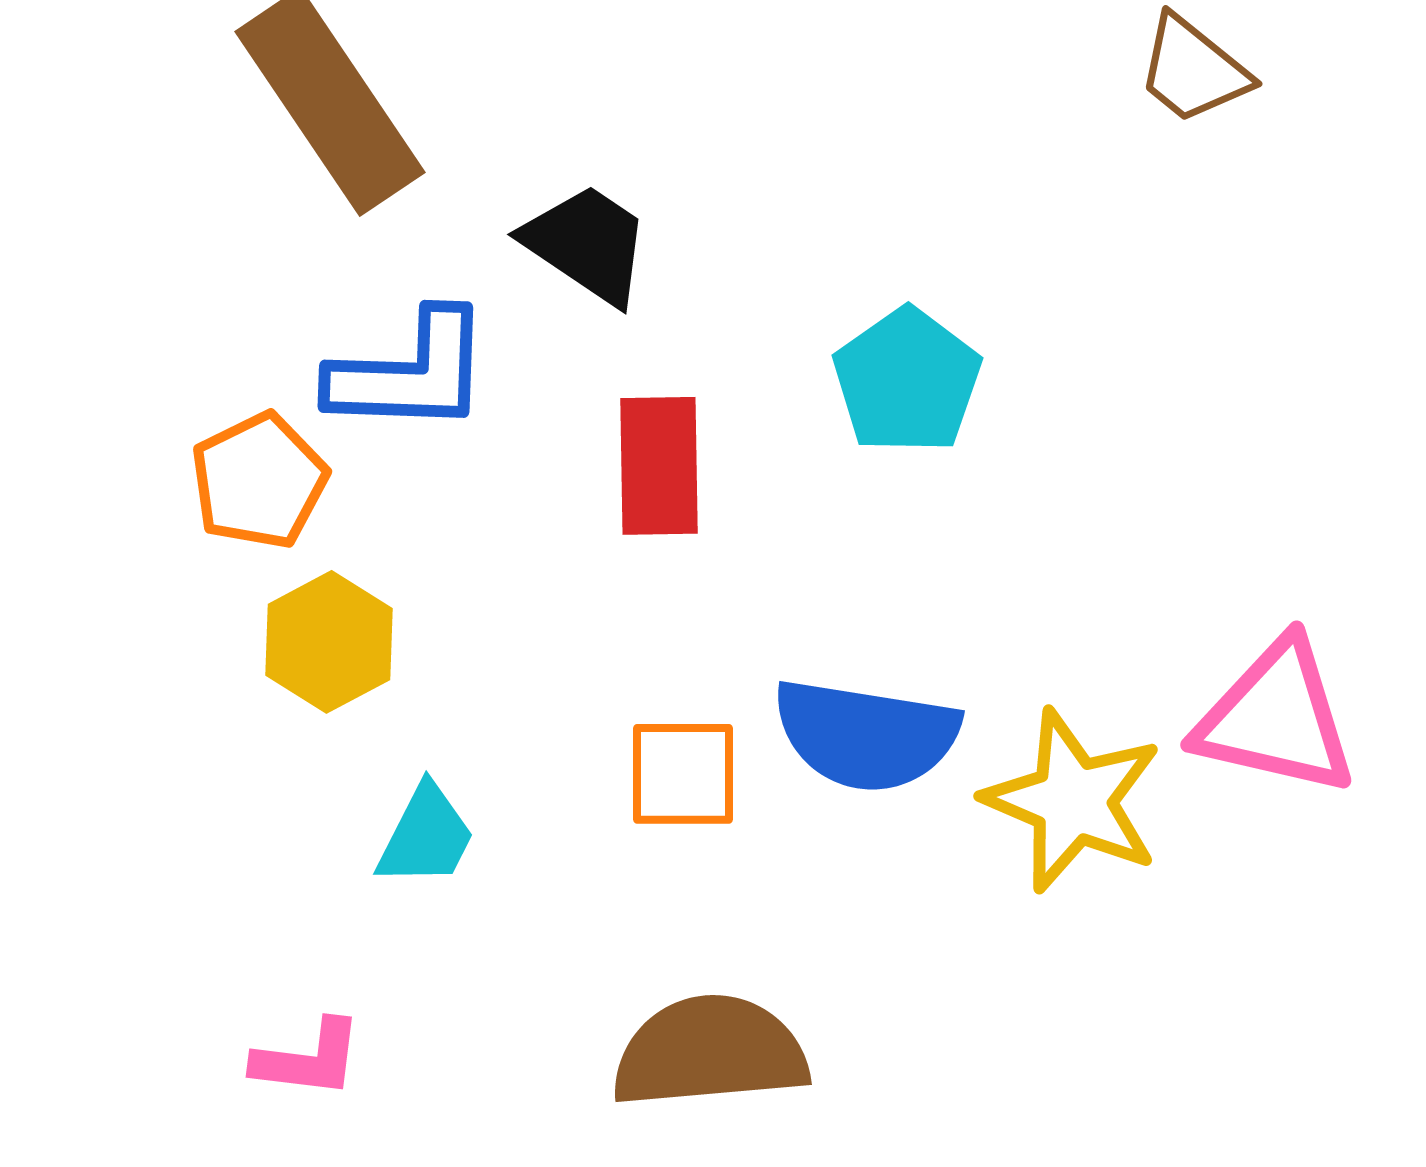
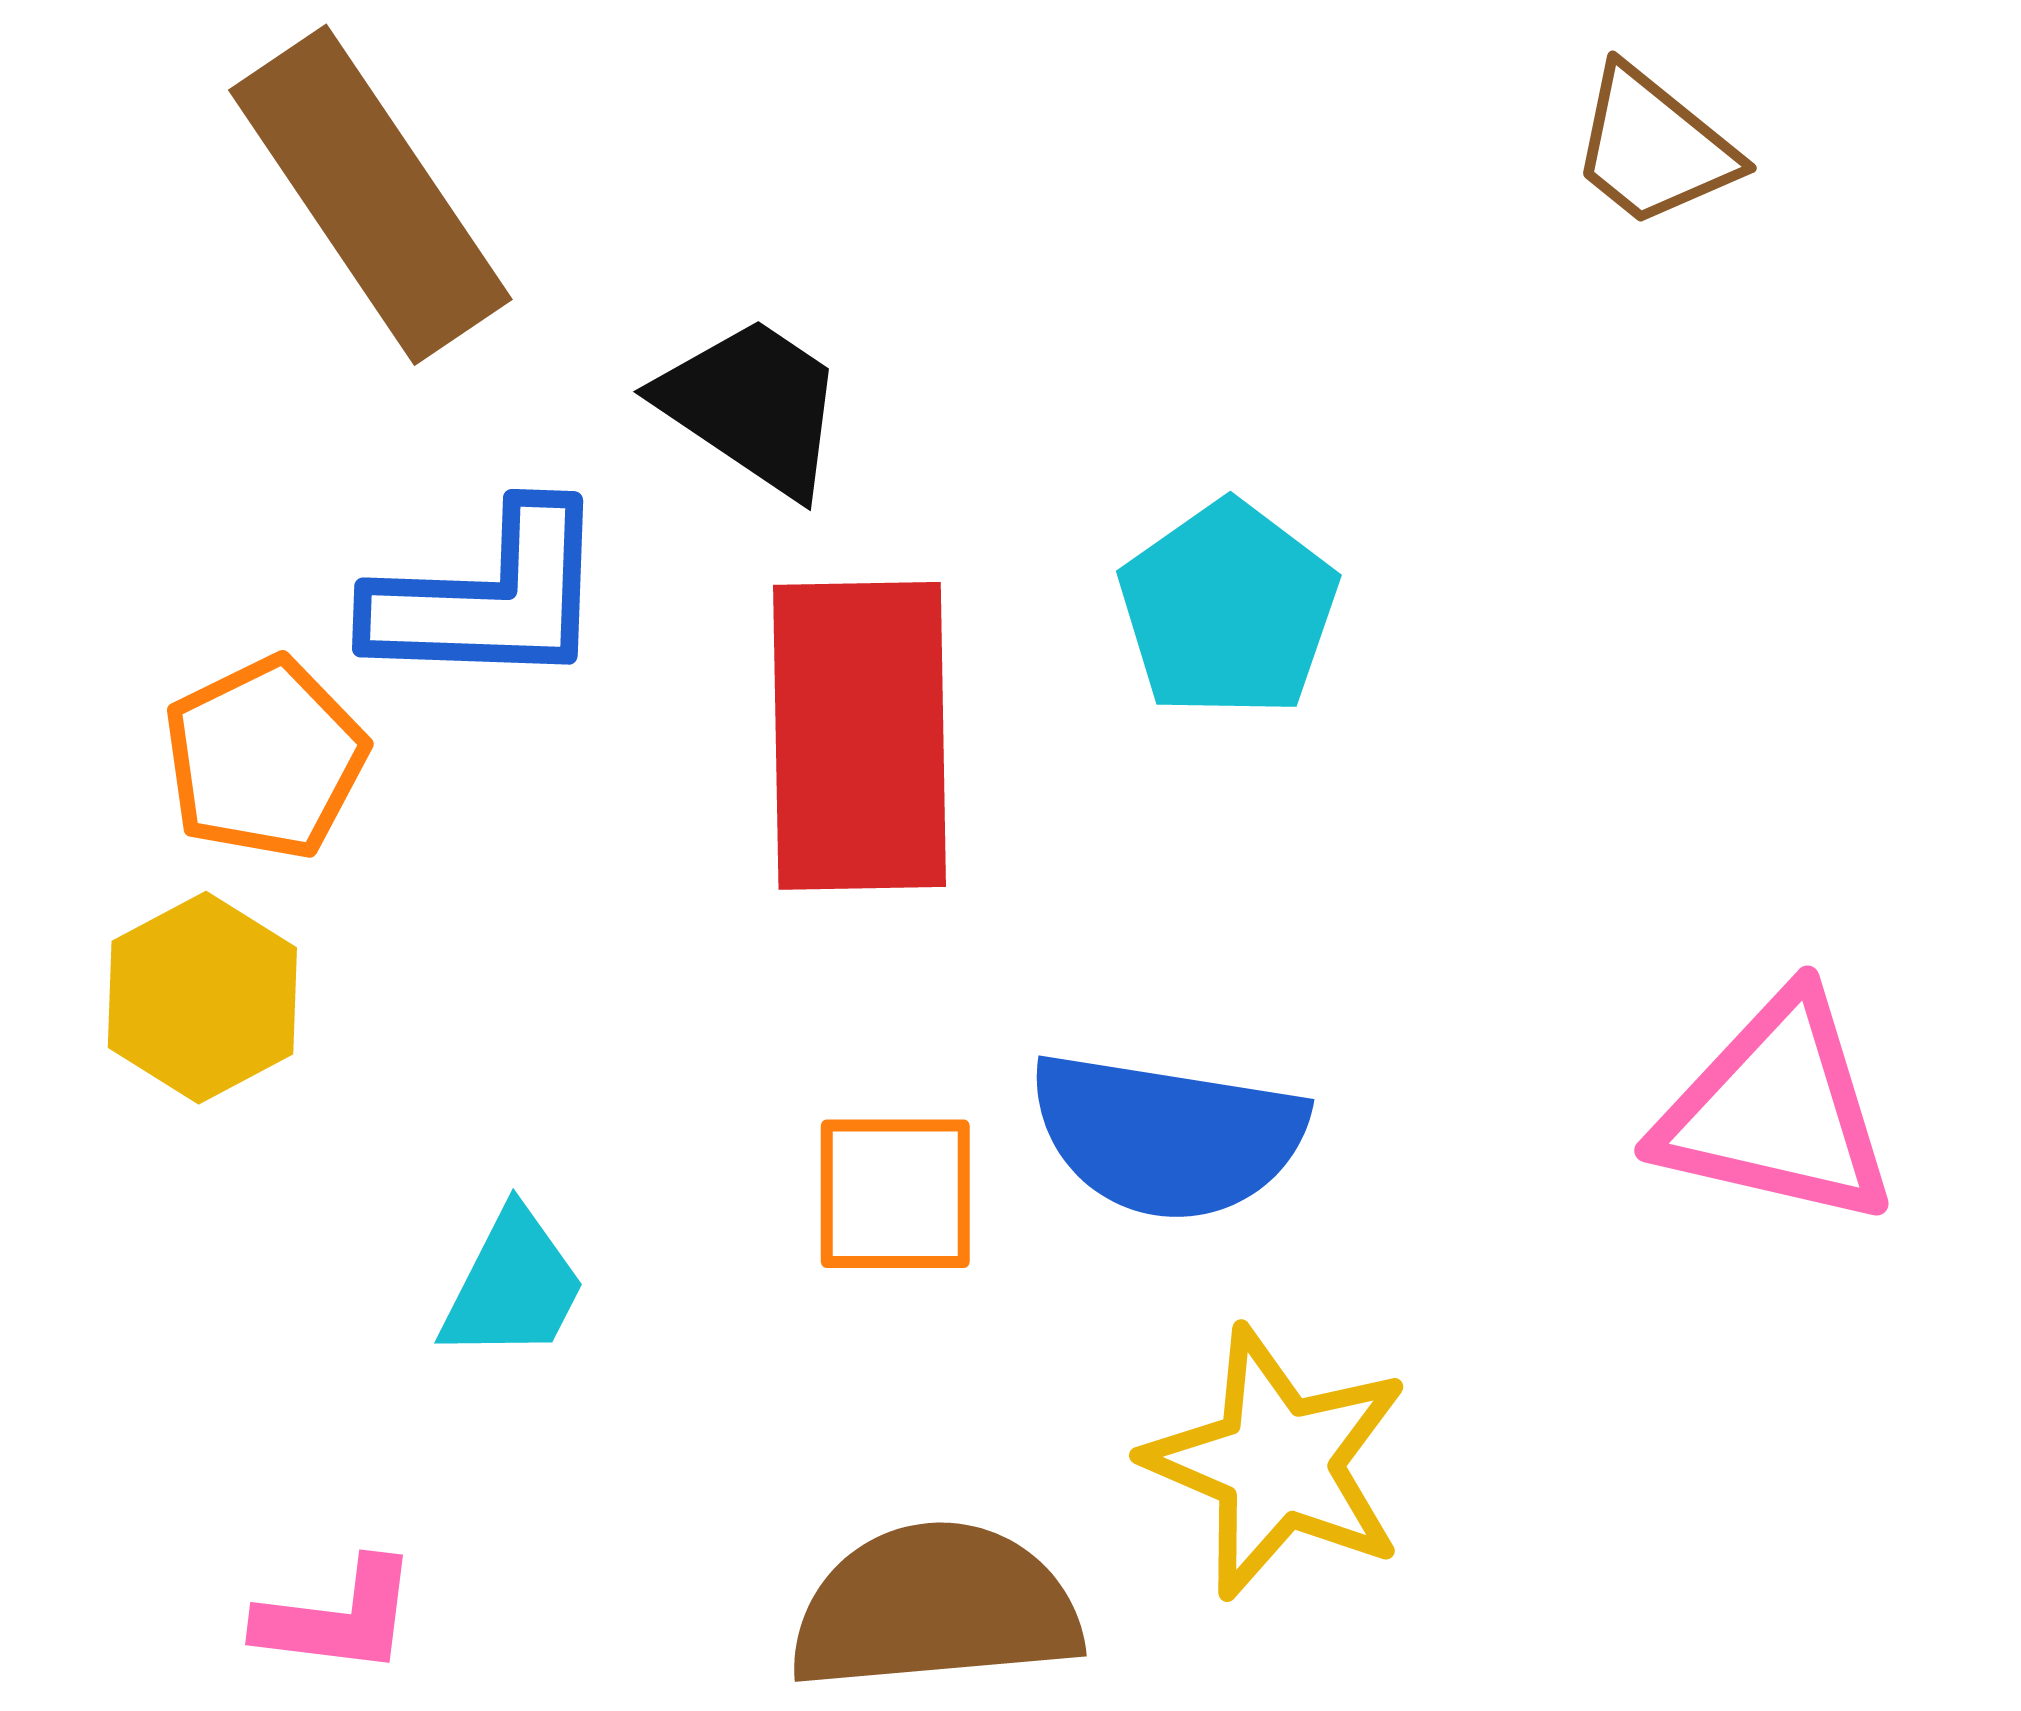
red rectangle: (659, 466) -> (860, 736), size x1.5
yellow hexagon: (329, 642) -> (202, 998), moved
yellow star: (1073, 801) -> (1277, 1463), moved

